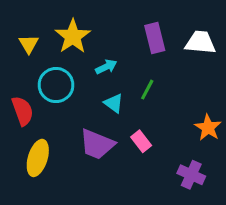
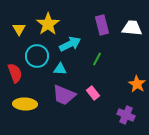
cyan arrow: (106, 67) -> (70, 44), size x1.5
cyan triangle: (114, 103) -> (60, 69), moved, turned -32
yellow ellipse: (38, 158) -> (25, 104), turned 75

